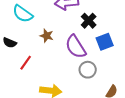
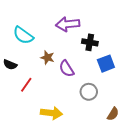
black cross: (89, 21) -> (90, 42), turned -35
purple semicircle: (76, 47) -> (67, 69), moved, size x0.7

